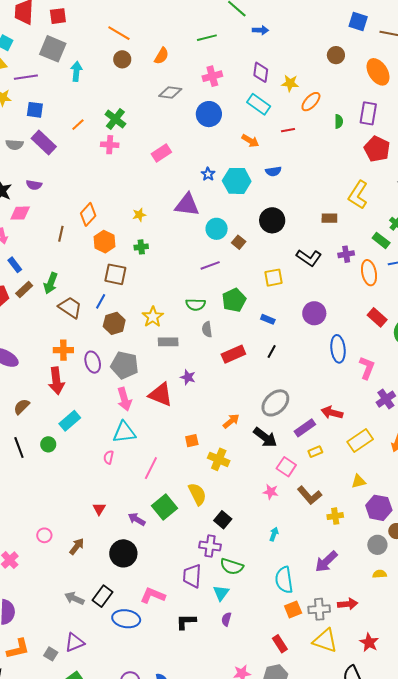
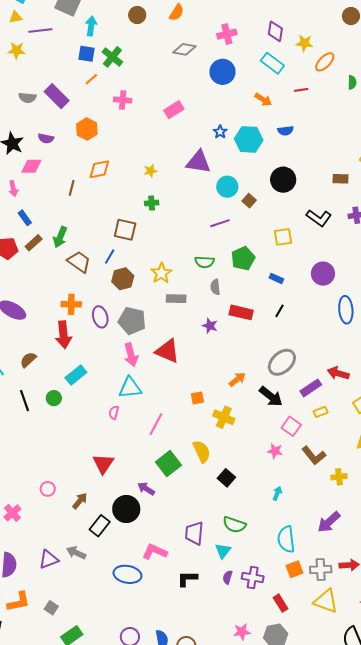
blue square: (35, 110) -> (87, 54), moved
green cross: (115, 119) -> (112, 57), moved
orange diamond: (88, 214) -> (99, 169), turned 35
orange hexagon: (104, 242) -> (87, 129), moved
red rectangle: (233, 354) -> (241, 312), turned 35
purple star: (188, 377) -> (210, 326), moved
red triangle: (99, 509) -> (103, 464), size x1.6
purple arrow: (137, 519) -> (146, 489), moved
purple cross: (210, 546) -> (253, 578), moved
black rectangle: (103, 596) -> (100, 526), moved
purple triangle: (75, 642) -> (48, 559), moved

